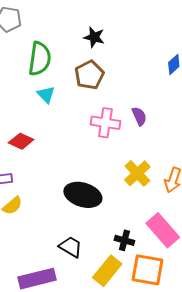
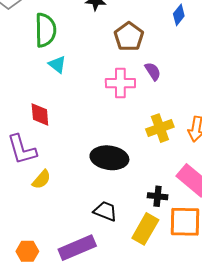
brown pentagon: (89, 75) -> (129, 37), moved
red diamond: (21, 141) -> (40, 114), turned 70
yellow cross: (137, 173) -> (160, 128), turned 32

